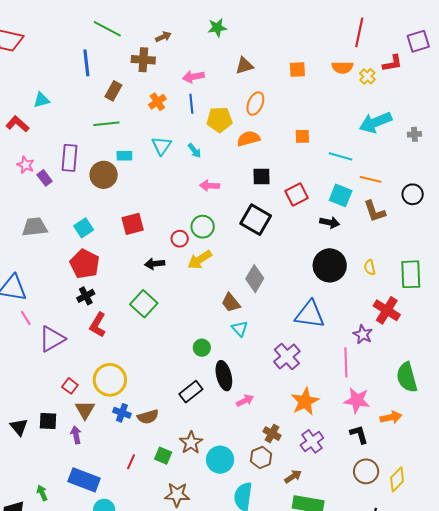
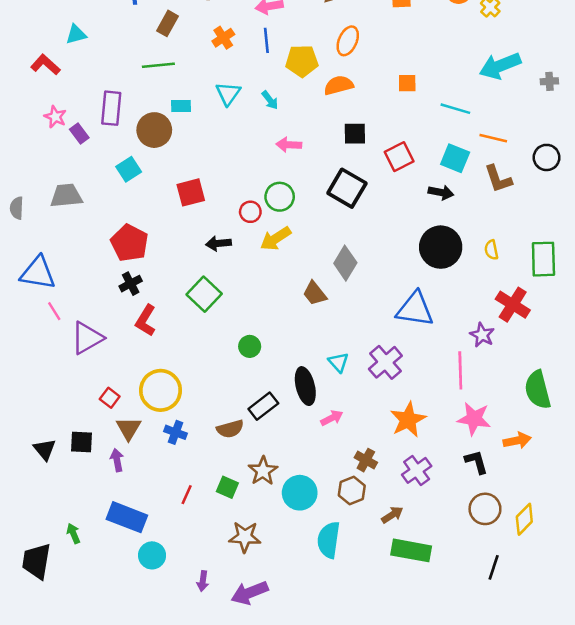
cyan square: (84, 228) -> (129, 169), moved
cyan triangle: (240, 329) -> (338, 362), moved
green circle: (202, 348) -> (250, 346), moved
brown semicircle: (148, 417) -> (230, 429), moved

